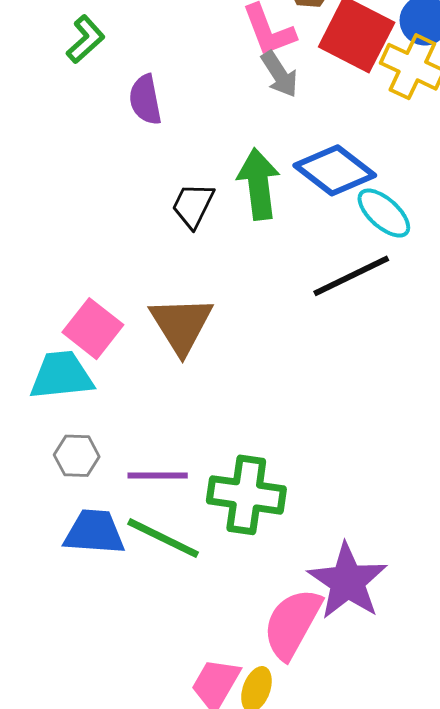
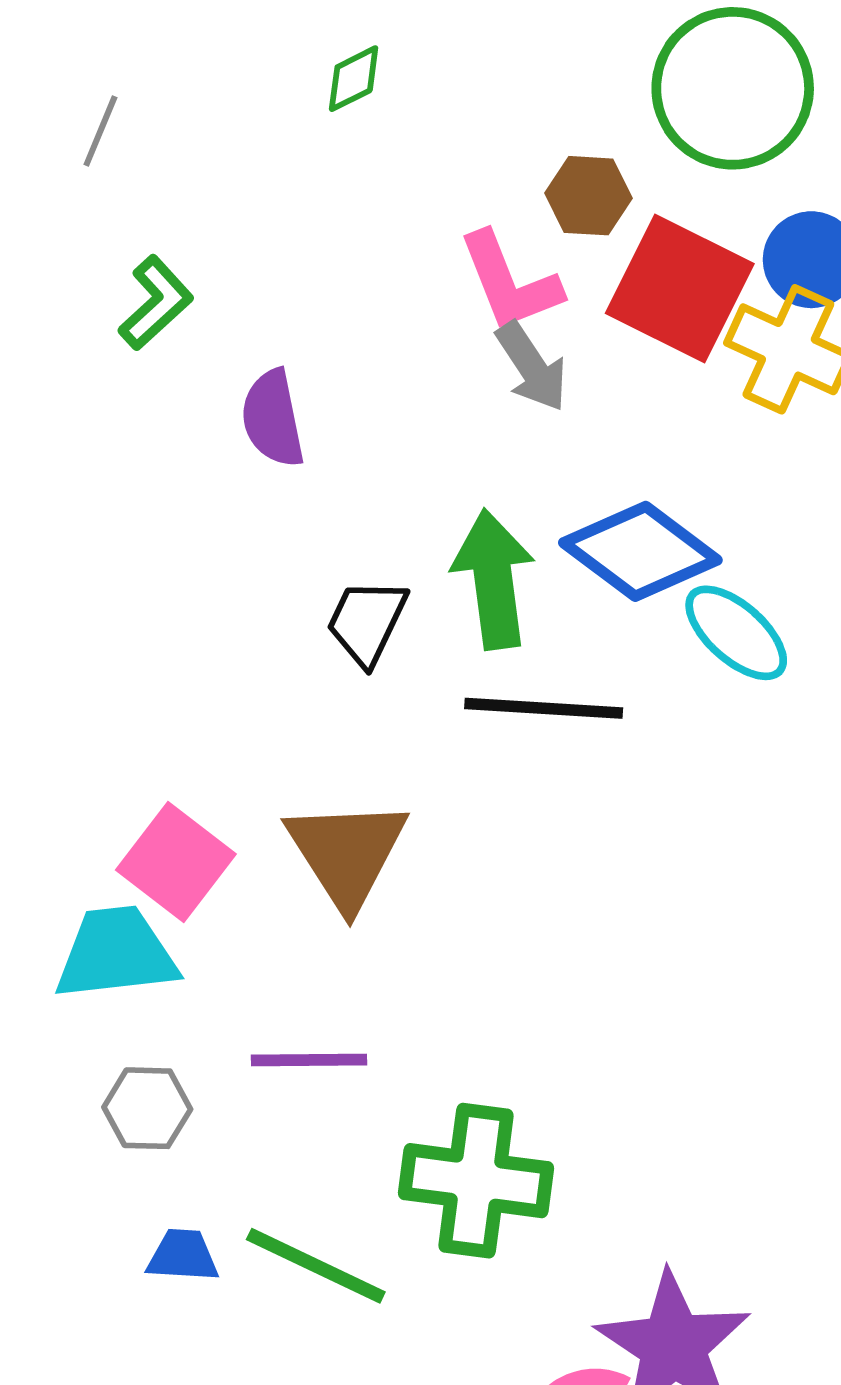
black line: (351, 276) -> (544, 708), moved, turned 30
purple line: (158, 476) -> (309, 1060), moved
blue trapezoid: (94, 532) -> (183, 1256), size x0.6

